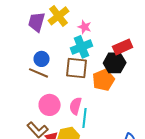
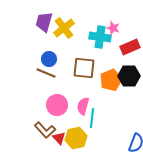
yellow cross: (59, 16) -> (64, 28), moved
pink star: (85, 27) -> (113, 28), moved
cyan cross: (82, 47) -> (100, 37), moved, turned 30
black hexagon: (115, 63) -> (129, 76), moved

